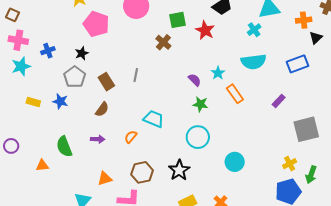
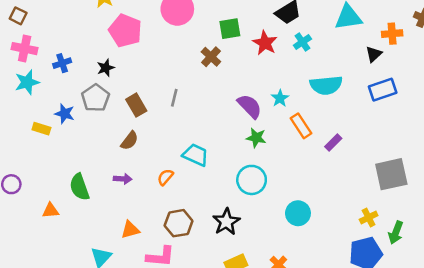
cyan cross: (254, 30) -> (302, 42), moved
black triangle: (316, 38) -> (374, 54), moved
purple semicircle: (195, 80) -> (250, 106), size x1.5
blue star: (60, 101) -> (65, 114), moved
purple rectangle: (279, 101) -> (333, 142), moved

